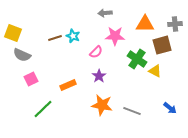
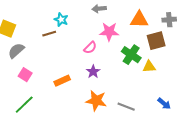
cyan star: (73, 36) -> (61, 20), moved
gray semicircle: (22, 55) -> (16, 51), turned 114
yellow triangle: (155, 71) -> (149, 67), turned -32
pink square: (31, 79) -> (25, 75), turned -32
green line: (43, 109) -> (24, 105), moved

